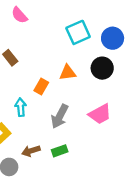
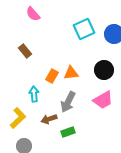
black circle: (102, 68) -> (104, 70), moved
orange triangle: (68, 73) -> (71, 73), moved
brown arrow: (31, 151) -> (49, 119), moved

